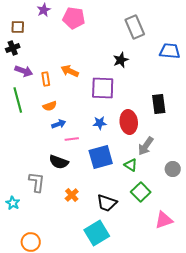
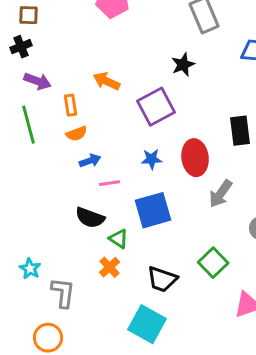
orange rectangle: (46, 79) -> (71, 105), moved
purple square: (103, 88) -> (156, 107), turned -30
green triangle: (131, 165) -> (119, 239), moved
gray L-shape: (37, 182) -> (63, 293), moved
cyan star: (13, 203) -> (30, 269), moved
cyan square: (97, 233) -> (147, 324), turned -30

